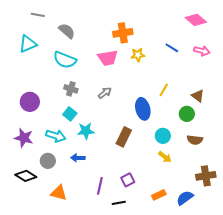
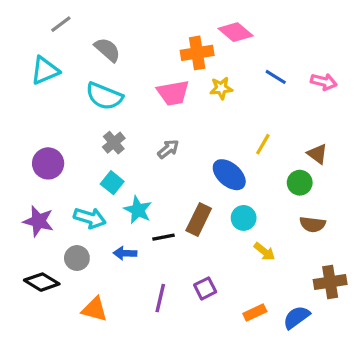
gray line: (38, 15) -> (61, 24), turned -48
pink diamond: (196, 20) -> (236, 32), moved
gray cross: (71, 89) -> (114, 143), turned 32
blue ellipse: (143, 109) -> (229, 175), turned -35
cyan star: (86, 131) -> (138, 210), turned 30
cyan circle: (163, 136) -> (244, 218), moved
black line: (119, 203) -> (163, 237), moved

